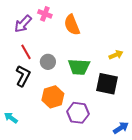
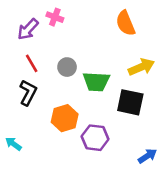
orange semicircle: (72, 25) -> (125, 23), moved
yellow arrow: (116, 55) -> (141, 67), size x1.5
gray circle: (48, 62) -> (67, 67), moved

